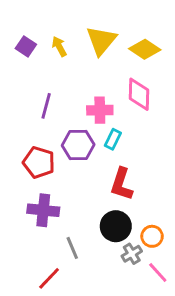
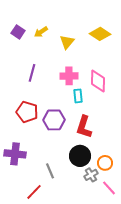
yellow triangle: (101, 41) -> (67, 42), moved, size x0.7
yellow arrow: (59, 46) -> (41, 32), turned -96
pink diamond: (139, 94) -> (98, 81), moved
cyan rectangle: (113, 139) -> (78, 96), turned -32
purple hexagon: (78, 145) -> (54, 120), moved
purple cross: (43, 210) -> (15, 154), moved

